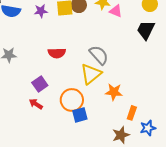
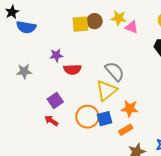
purple star: (41, 11) -> (56, 55), moved
orange rectangle: (132, 113) -> (126, 130), moved, turned 40
blue square: (80, 115) -> (105, 119), moved

